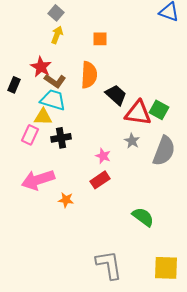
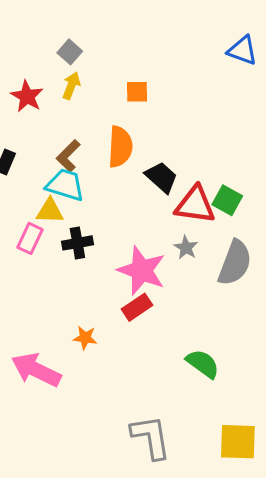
red star: (41, 67) -> (27, 96), moved
brown L-shape: (55, 81) -> (68, 156), turned 100
pink star: (103, 156) -> (142, 270), size x2.0
pink arrow: (38, 180) -> (36, 370), moved, turned 44

